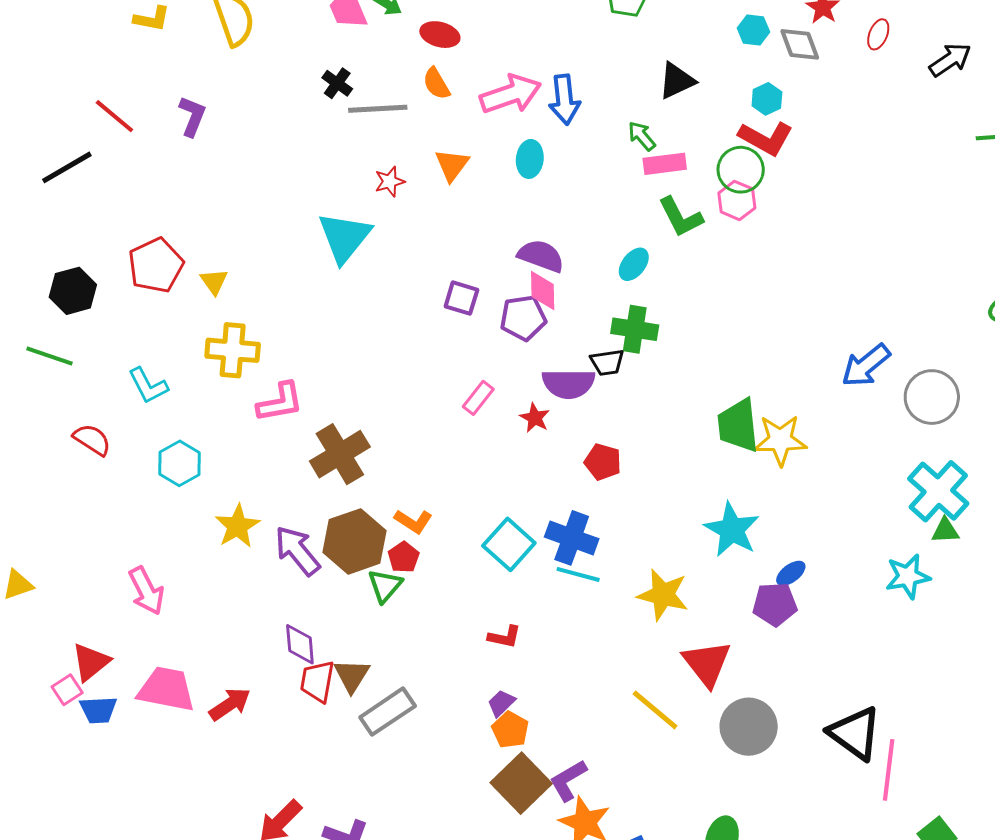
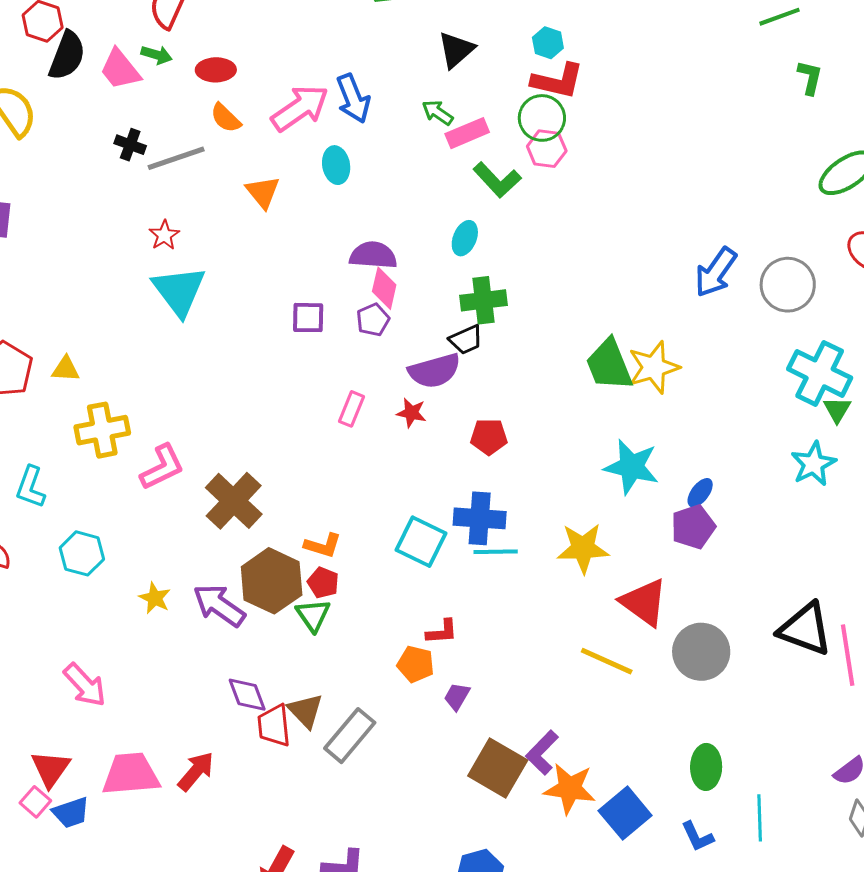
red star: (390, 182) -> (164, 235), moved
yellow triangle: (214, 282) -> (66, 369), turned -36
pink diamond: (543, 291) -> (384, 288), turned 30
purple pentagon: (523, 318) -> (373, 320), size x0.7
cyan L-shape: (148, 386) -> (31, 487), turned 63
yellow star: (237, 526) -> (155, 598), size x0.7
green triangle: (945, 531) -> (837, 410), turned -40
orange pentagon: (510, 730) -> (416, 664), moved

